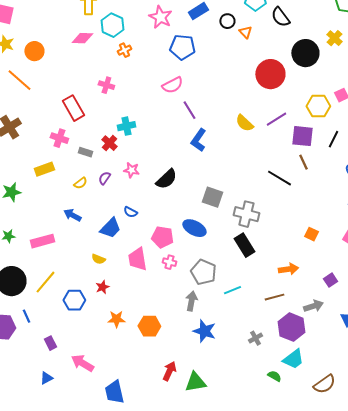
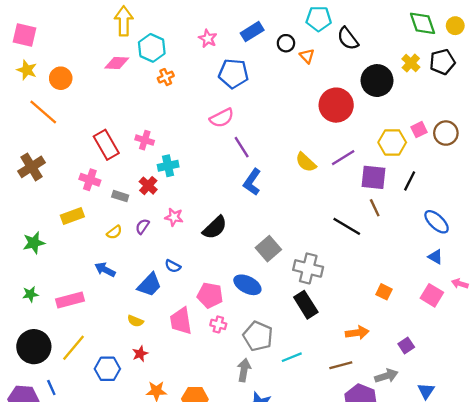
pink star: (160, 17) -> (208, 39), size x0.7
pink cross: (106, 85) -> (145, 140), moved
gray square: (212, 197) -> (268, 249), turned 30

